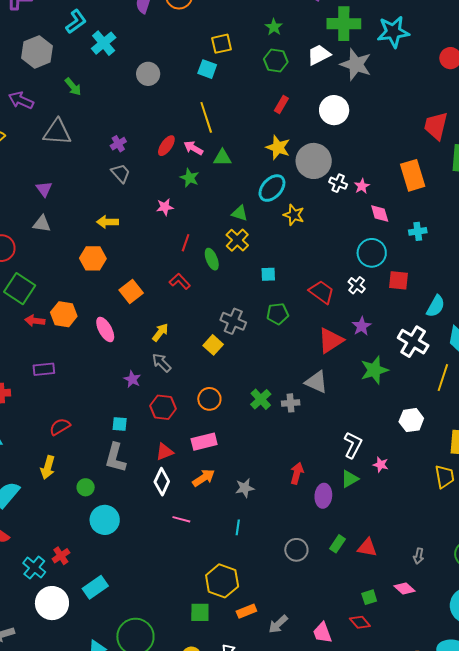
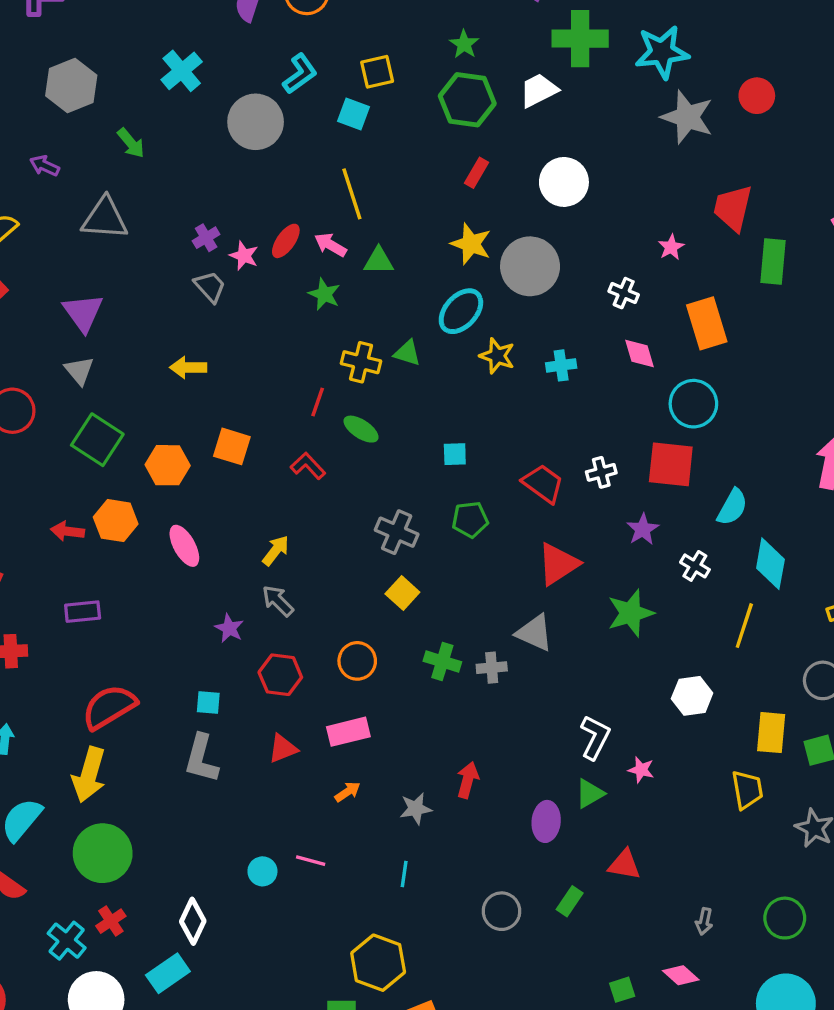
cyan L-shape: (76, 22) -> (300, 74), moved
green hexagon: (276, 61) -> (467, 100), size x1.4
gray star: (356, 64) -> (687, 117), moved
gray circle: (148, 74) -> (256, 122), size x1.4
purple arrow: (21, 100) -> (45, 166), size x0.7
orange rectangle: (413, 175) -> (707, 323), moved
white cross: (338, 183) -> (624, 293), moved
pink star: (362, 186) -> (671, 247), moved
purple triangle: (44, 189) -> (83, 313), size x1.5
pink star: (165, 207) -> (244, 256), moved, turned 30
gray triangle: (42, 224) -> (79, 371), turned 42
cyan cross: (418, 231) -> (561, 365), moved
yellow cross: (237, 240) -> (361, 362), moved, turned -30
cyan circle: (372, 253) -> (693, 404), moved
orange hexagon: (93, 258) -> (168, 465), moved
green ellipse: (212, 259) -> (361, 429), turned -35
red square: (399, 280) -> (671, 464), size x1.4
white cross: (357, 285) -> (601, 472), turned 36
green square: (20, 289) -> (97, 440), moved
orange square: (131, 291) -> (232, 446), moved, turned -35
purple star: (362, 326) -> (643, 529), moved
white cross: (413, 342) -> (695, 566), size x0.6
yellow square: (213, 345) -> (402, 593), moved
green cross: (261, 399) -> (442, 661), turned -30
red semicircle: (60, 427) -> (109, 707), size x1.6
yellow arrow: (48, 467) -> (89, 775), size x1.4
red arrow: (297, 473) -> (468, 780), moved
orange arrow: (204, 478) -> (348, 792), size x0.7
white diamond: (162, 482) -> (193, 921), moved
green circle: (86, 487) -> (103, 853), moved, size x2.0
cyan circle: (105, 520) -> (262, 871), moved, size x0.6
red triangle: (367, 548) -> (624, 865), moved

